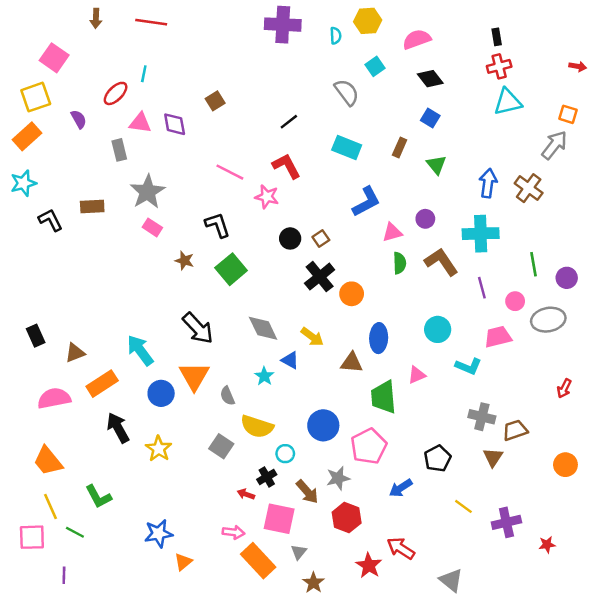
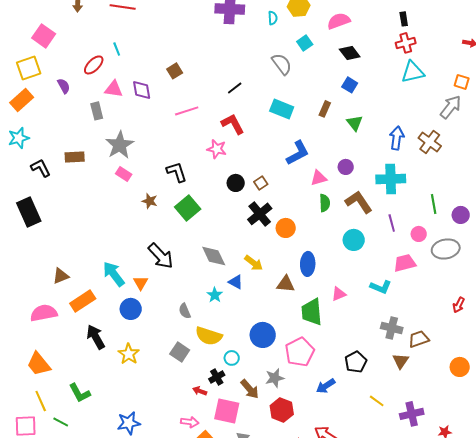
cyan line: (144, 74) -> (117, 49), turned -32
pink line: (230, 172) -> (187, 111), moved, turned -45
cyan circle: (438, 329) -> (354, 240), moved
black rectangle: (36, 336) -> (29, 212), moved, size x1.6
orange triangle: (194, 376) -> (141, 283), moved, size x0.6

